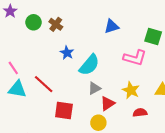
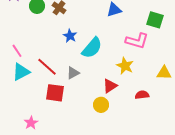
gray triangle: (94, 88) -> (73, 73), moved
cyan triangle: (17, 89) -> (21, 72), turned -36
yellow star: (131, 90) -> (125, 66), moved
red square: (64, 111) -> (55, 93), moved

